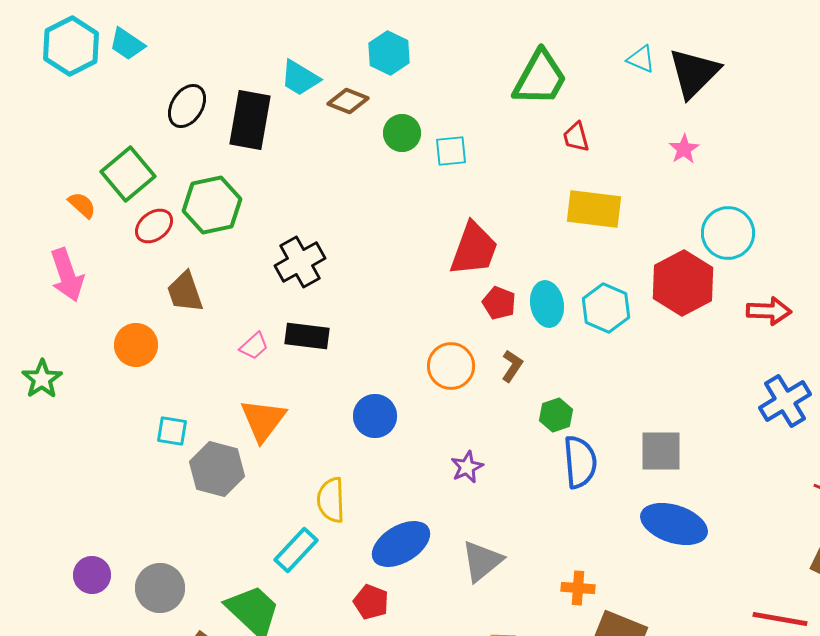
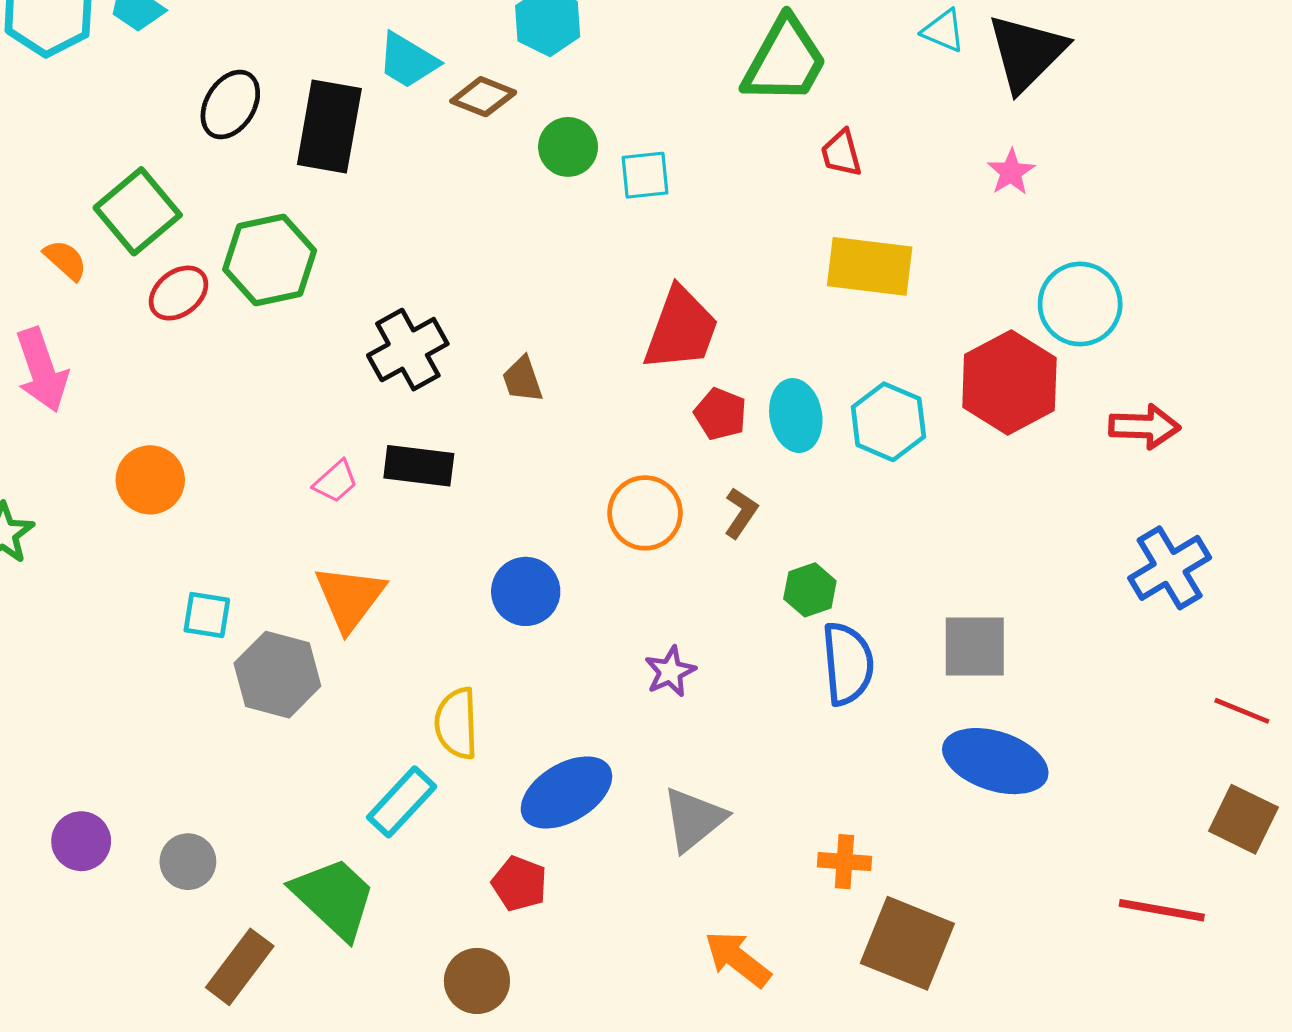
brown trapezoid: (185, 292) -> (522, 379), moved, size x0.7
gray circle: (160, 588) -> (188, 862), size x0.7

